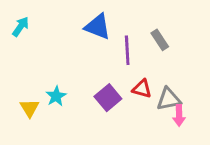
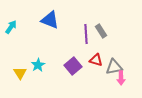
cyan arrow: (21, 27) -> (11, 27), moved
blue triangle: (98, 27) -> (50, 20), moved
gray rectangle: (160, 40) -> (101, 31), moved

